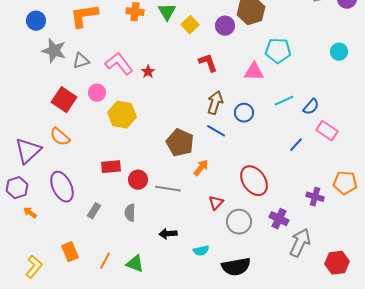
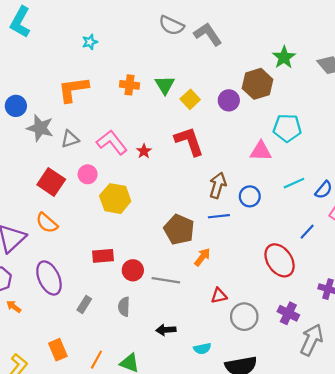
blue circle: (36, 21) -> (16, 106), moved
red L-shape: (208, 63) -> (189, 141), moved, size x1.4
blue line: (216, 131) -> (219, 216), turned -36
red ellipse: (254, 181) -> (280, 260), moved
red triangle: (216, 203) -> (219, 296), turned 35

